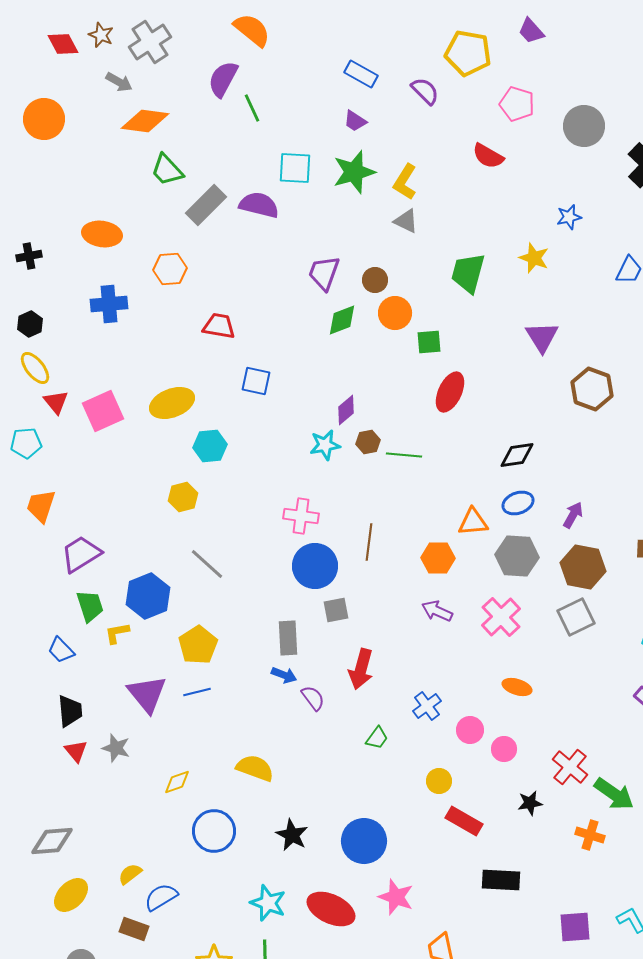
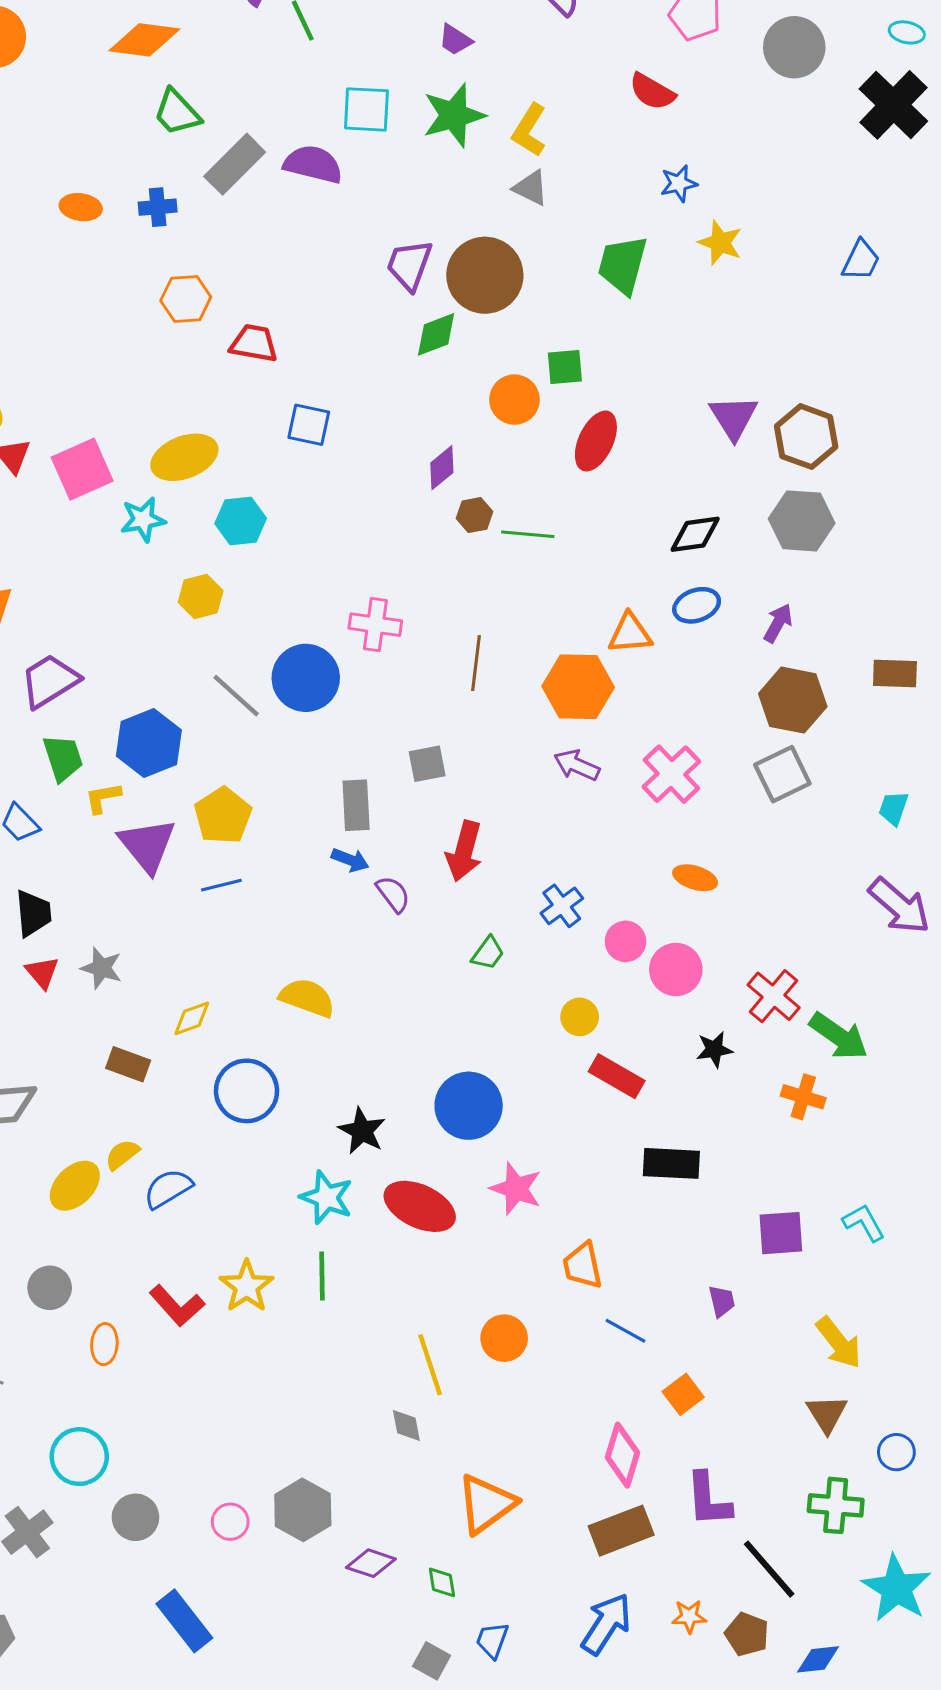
blue star: (569, 217) -> (679, 183), moved
orange ellipse: (102, 234) -> (81, 207), size x0.7
orange hexagon: (170, 269) -> (186, 299), moved
brown circle: (375, 280) -> (485, 275), size x2.0
blue cross: (109, 304) -> (158, 207), moved, size x0.7
orange circle: (395, 313) -> (514, 400), moved
purple triangle: (542, 337) -> (734, 417), moved
cyan star: (325, 445) -> (143, 519), moved
gray hexagon: (517, 556) -> (802, 521), moved
orange hexagon: (438, 558) -> (578, 687), size x1.4
blue circle: (315, 566) -> (306, 678), moved
purple triangle: (147, 694) -> (147, 845), moved
pink circle: (504, 749) -> (676, 970), size x1.4
black star: (292, 835) -> (362, 1131), moved
yellow ellipse: (71, 895) -> (75, 1186), moved
brown rectangle: (134, 929) -> (128, 1064), moved

